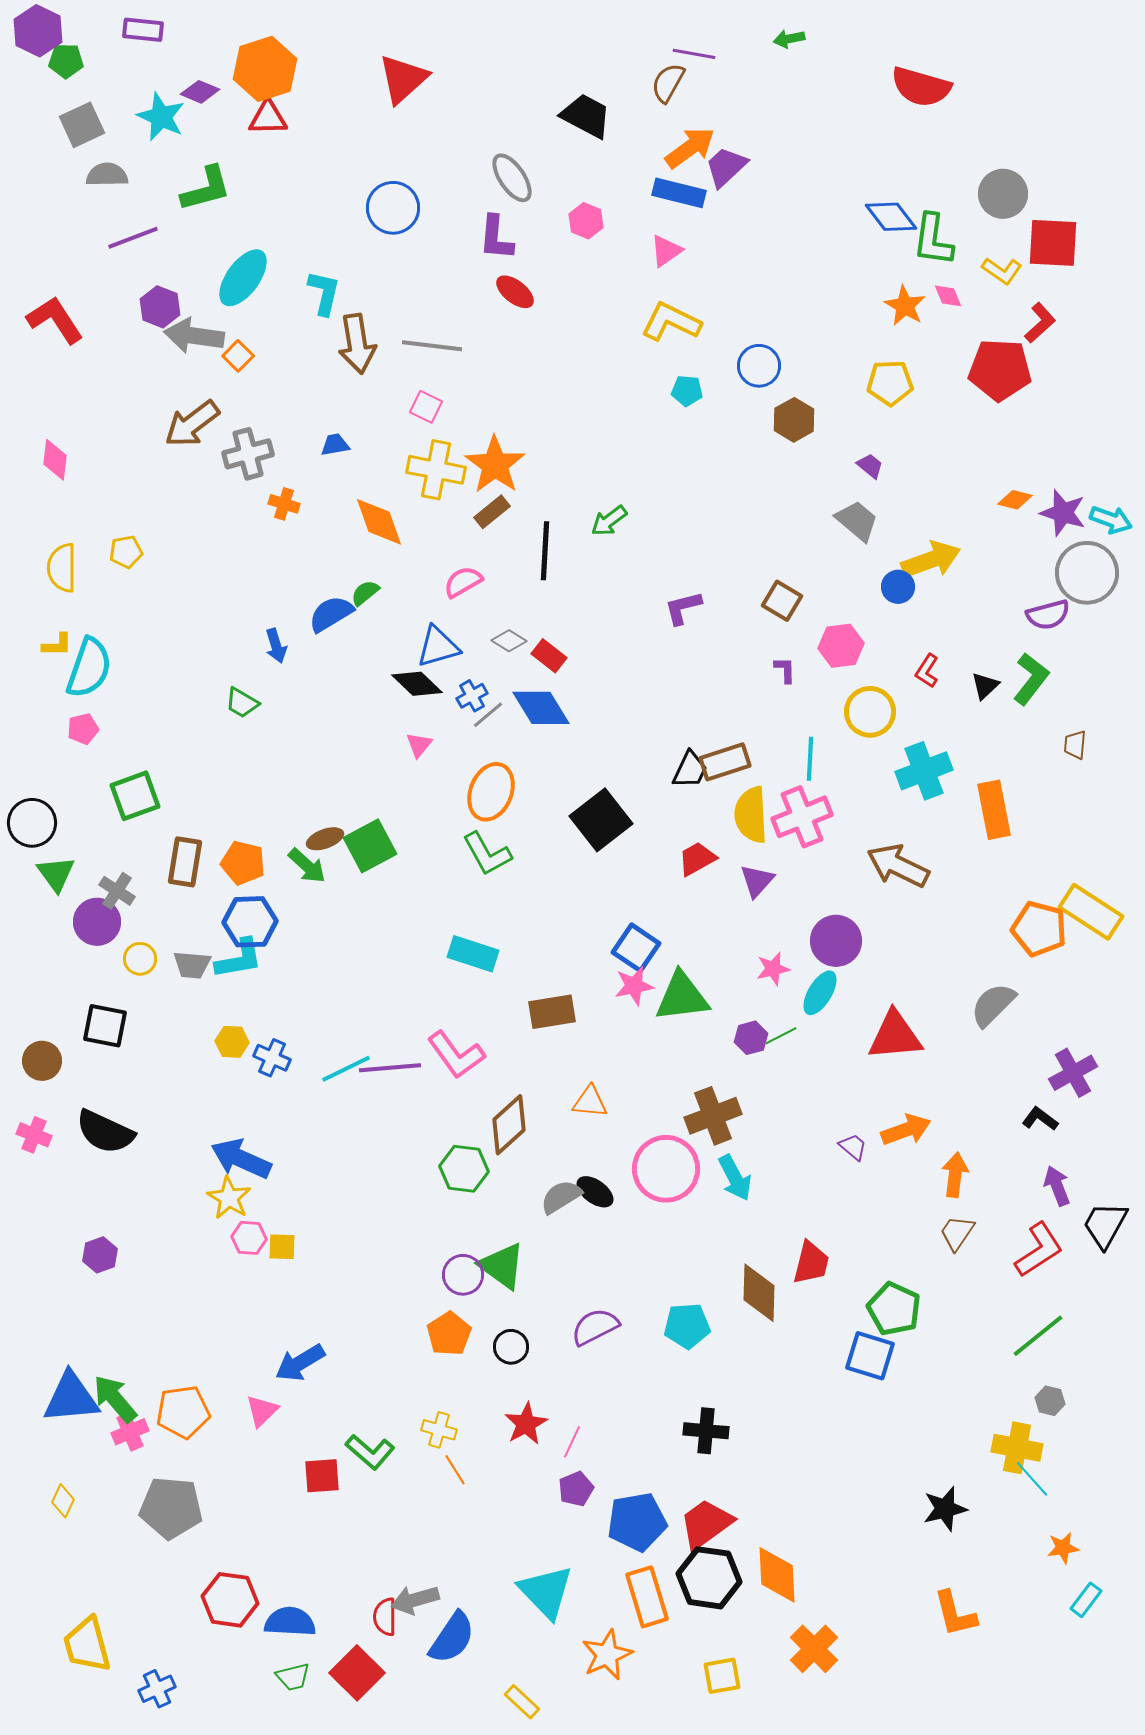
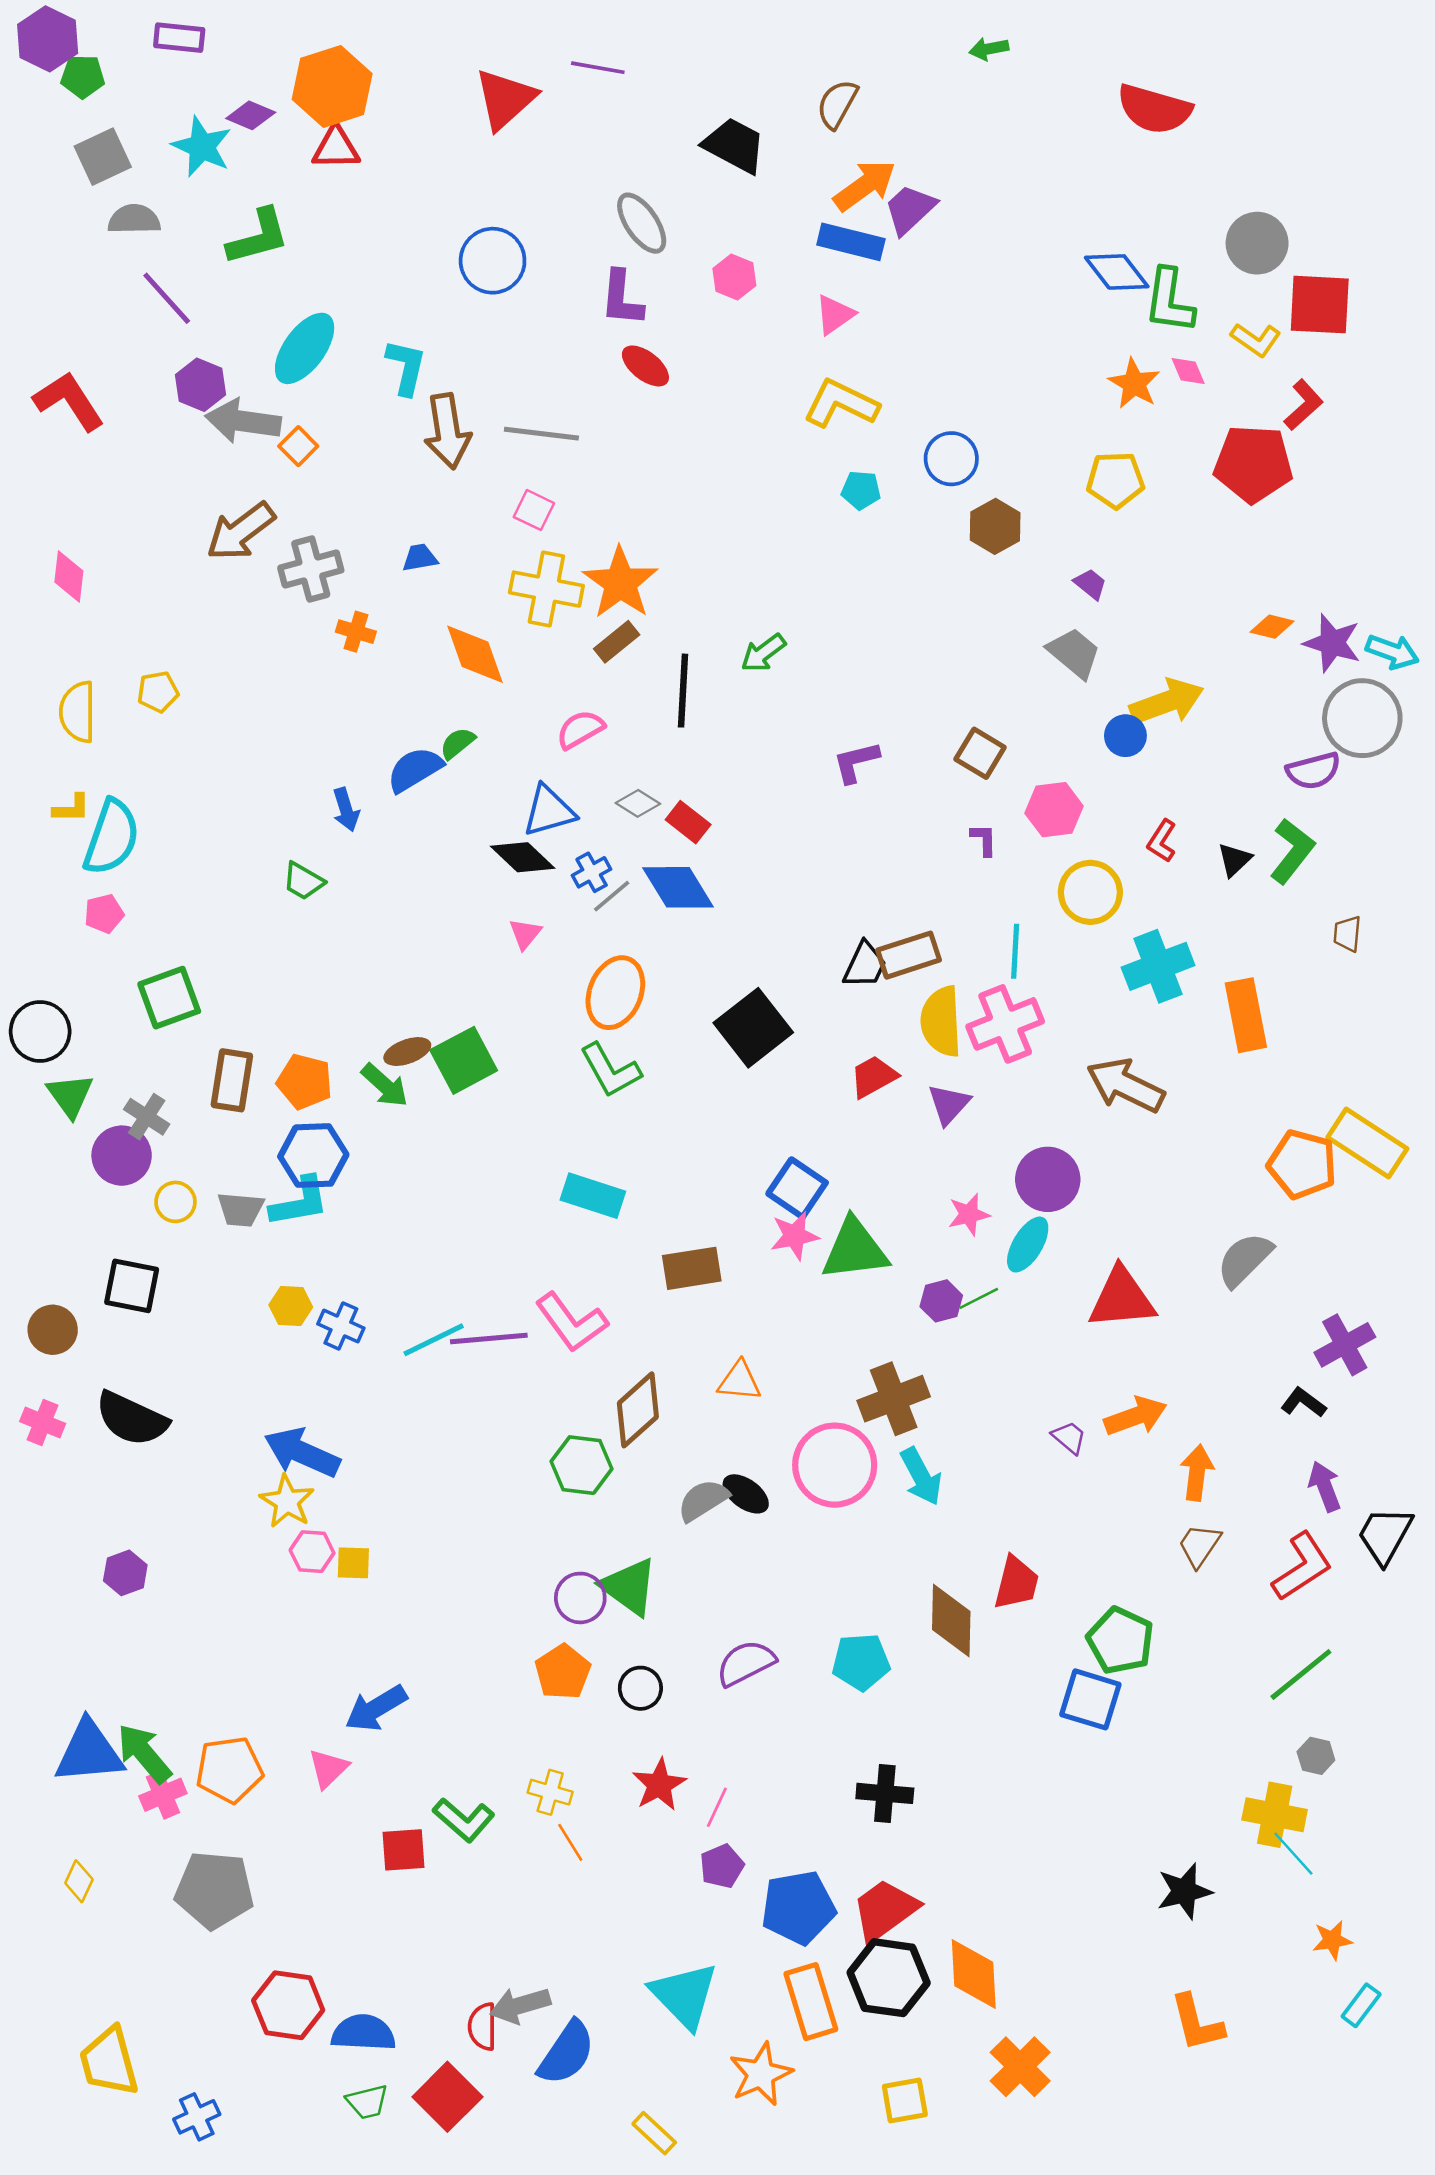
purple line: (694, 54) -> (598, 68), moved
purple line: (133, 238) -> (167, 298), turned 69

